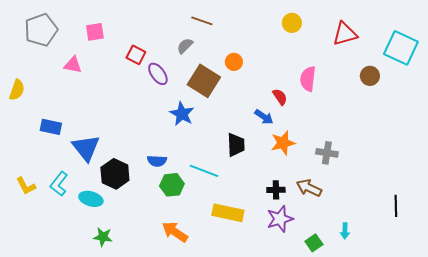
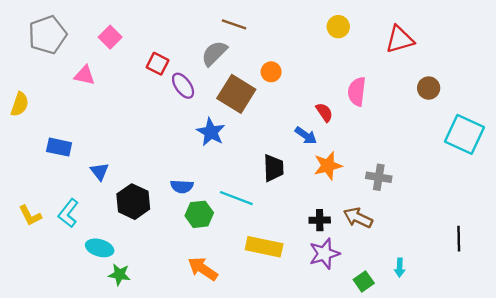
pink square: (95, 32) -> (110, 37), turned -36
gray semicircle: (185, 46) -> (214, 53), size x1.4
cyan square: (401, 48) -> (465, 134), moved
blue triangle: (86, 148) -> (100, 171), size x0.6
cyan ellipse: (91, 199) -> (100, 248), moved

